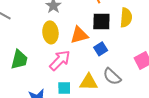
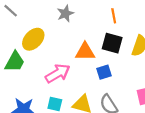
yellow ellipse: (50, 32) -> (33, 39), moved, turned 35

